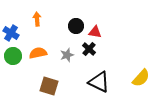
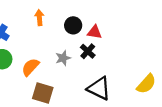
orange arrow: (37, 19) -> (39, 17), moved
orange semicircle: (38, 53) -> (30, 67), moved, turned -36

